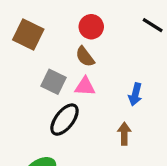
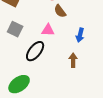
brown semicircle: (85, 57) -> (60, 11), moved
gray square: (53, 82) -> (15, 29), moved

